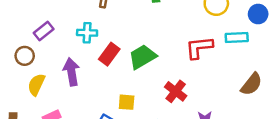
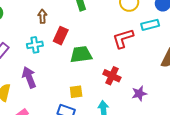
red rectangle: (109, 54) -> (61, 36), moved
green trapezoid: (142, 57) -> (81, 54), turned 35

